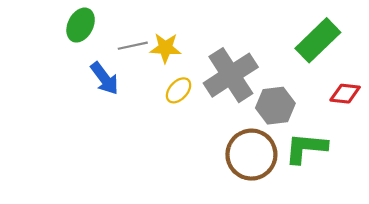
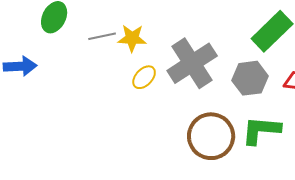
blue arrow: (104, 78) -> (20, 66), moved, turned -56
gray hexagon: (275, 106) -> (250, 78), moved

